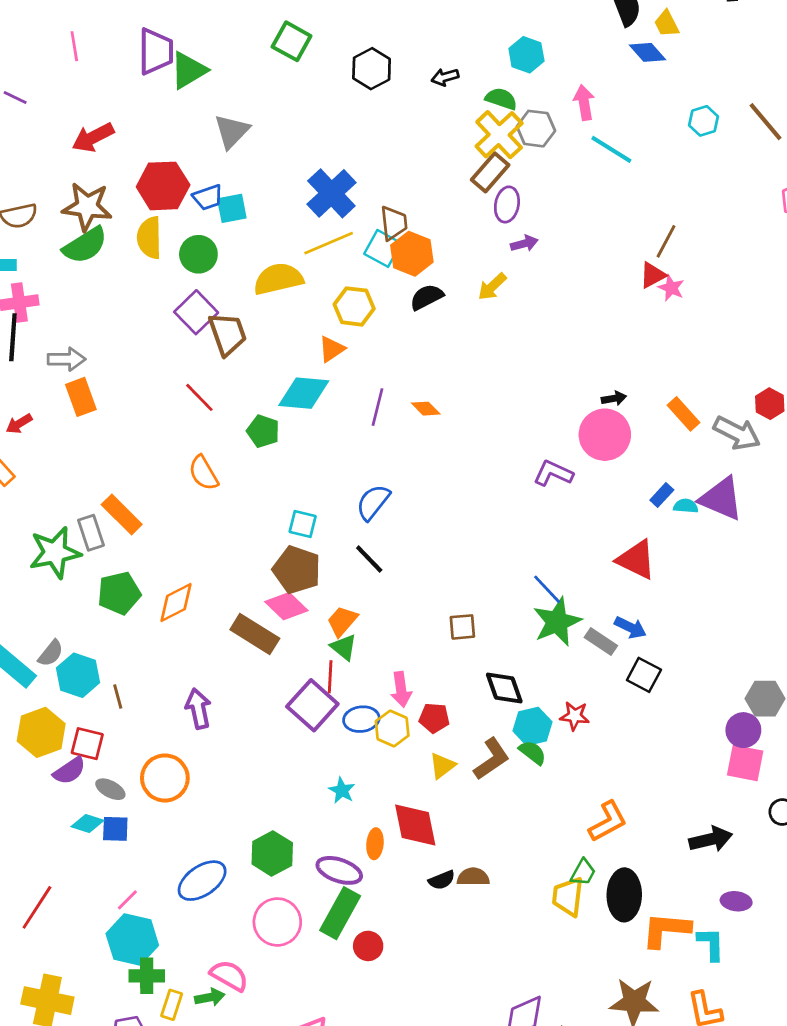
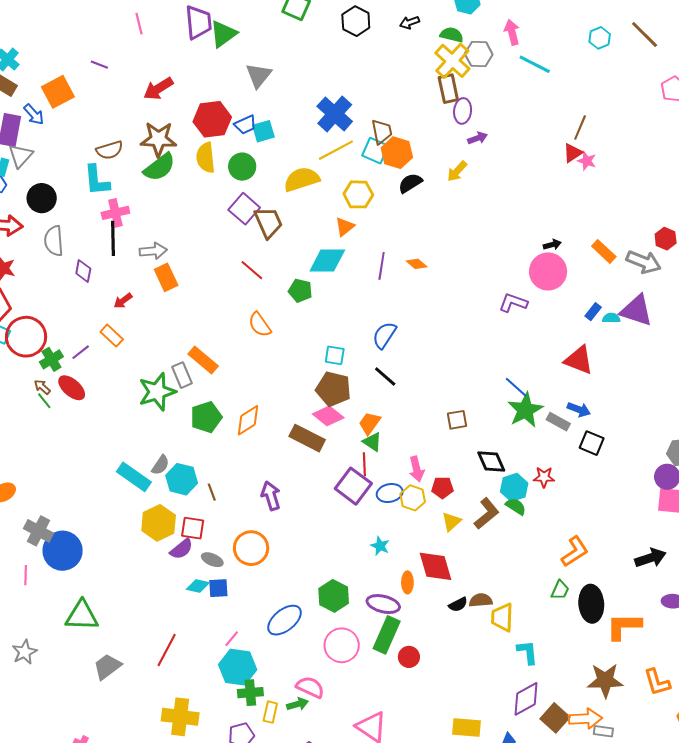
brown rectangle: (490, 172) -> (448, 89), turned -48
yellow trapezoid: (568, 897) -> (502, 617), moved
cyan L-shape: (711, 944) -> (527, 652), moved

